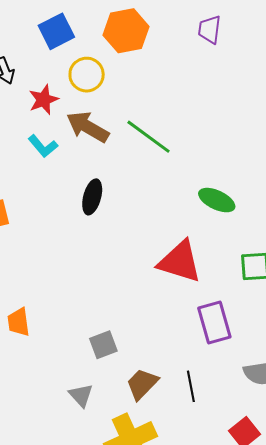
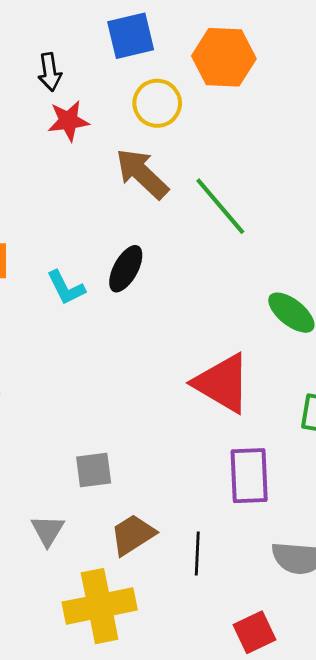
red star: (44, 100) -> (68, 121), moved
cyan L-shape: (43, 146) -> (66, 288), moved

